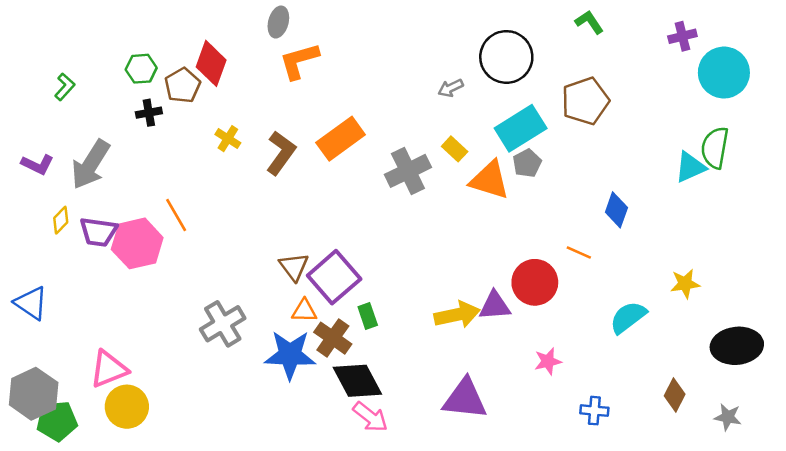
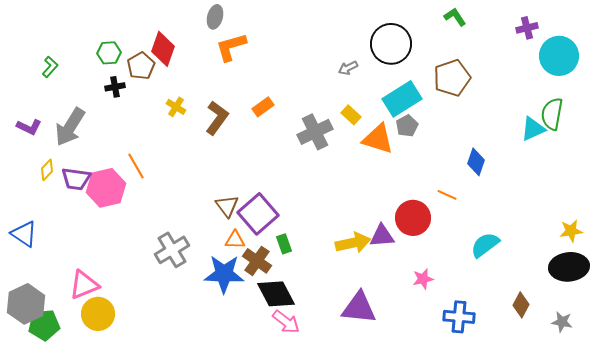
orange rectangle: (341, 139) -> (263, 107), size x0.6
yellow star: (685, 284) -> (571, 231), moved
blue cross: (594, 411) -> (459, 317), size x1.4

